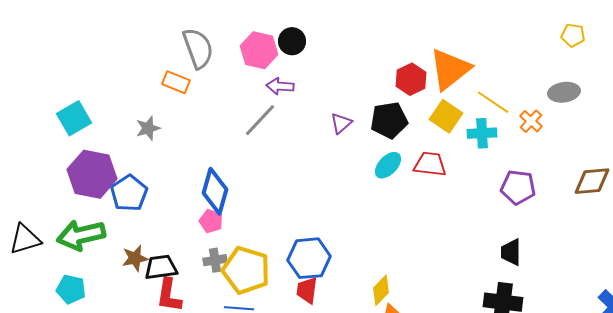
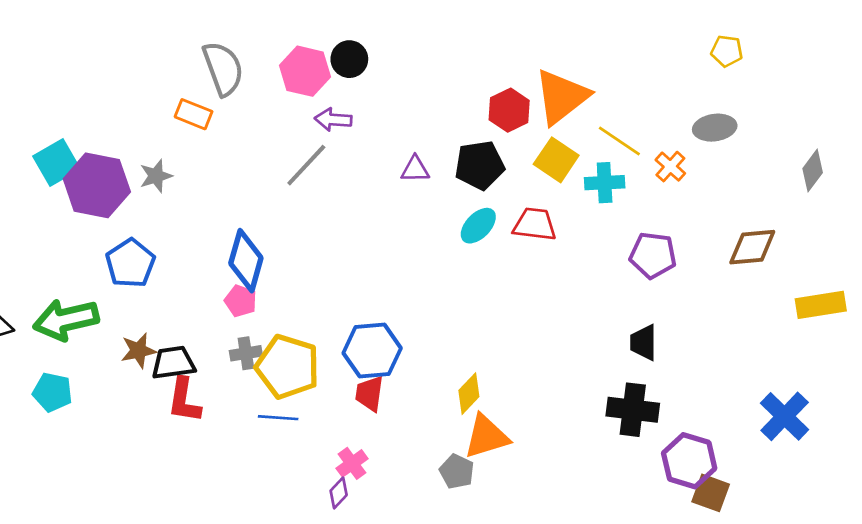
purple triangle: (341, 123) -> (415, 169), turned 40
purple hexagon: (92, 174) -> (97, 185), moved

